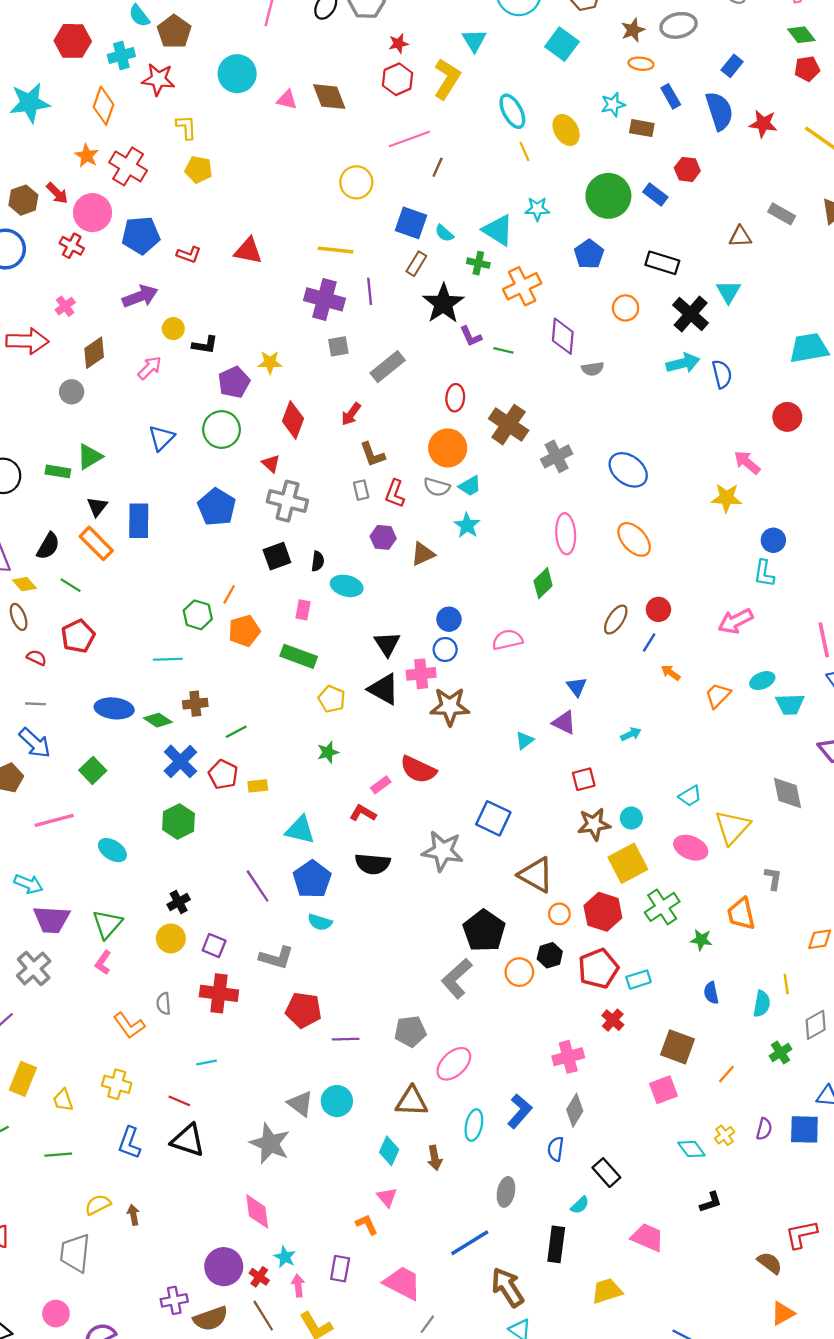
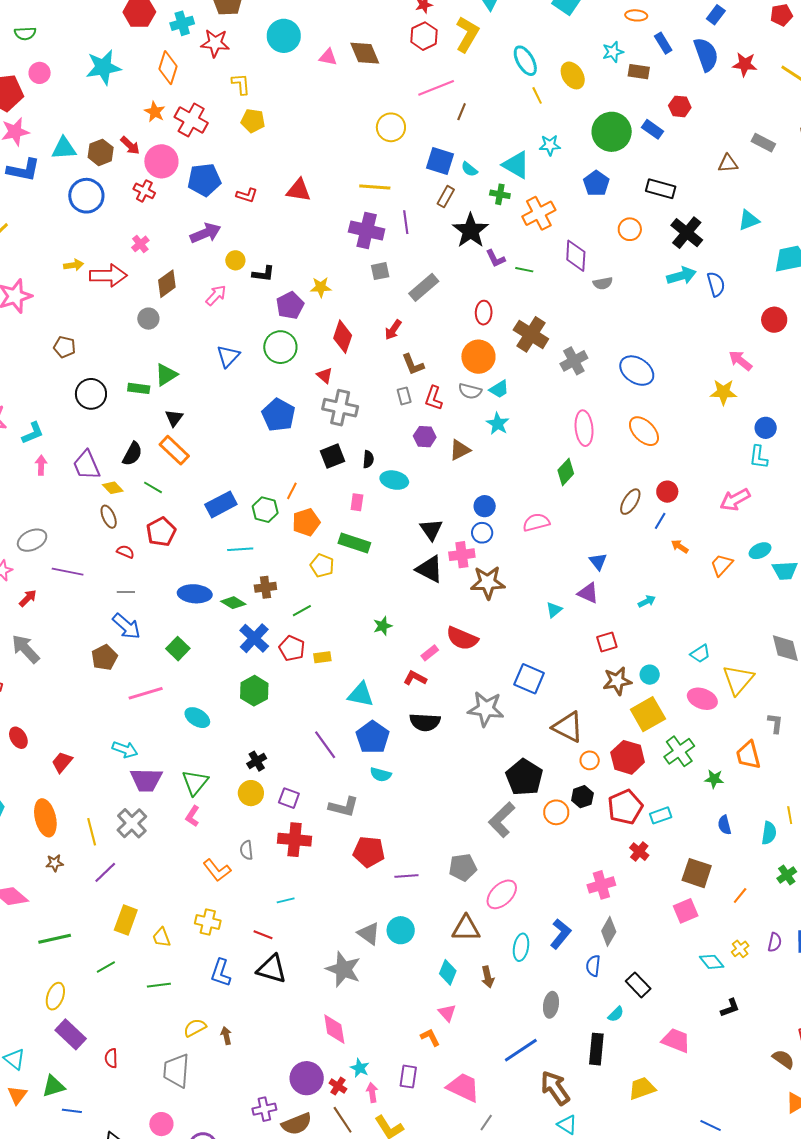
cyan triangle: (729, 292) -> (749, 220), moved, turned 40
blue rectangle: (139, 521) -> (221, 504), moved, turned 64
yellow pentagon: (332, 699) -> (322, 565), moved

